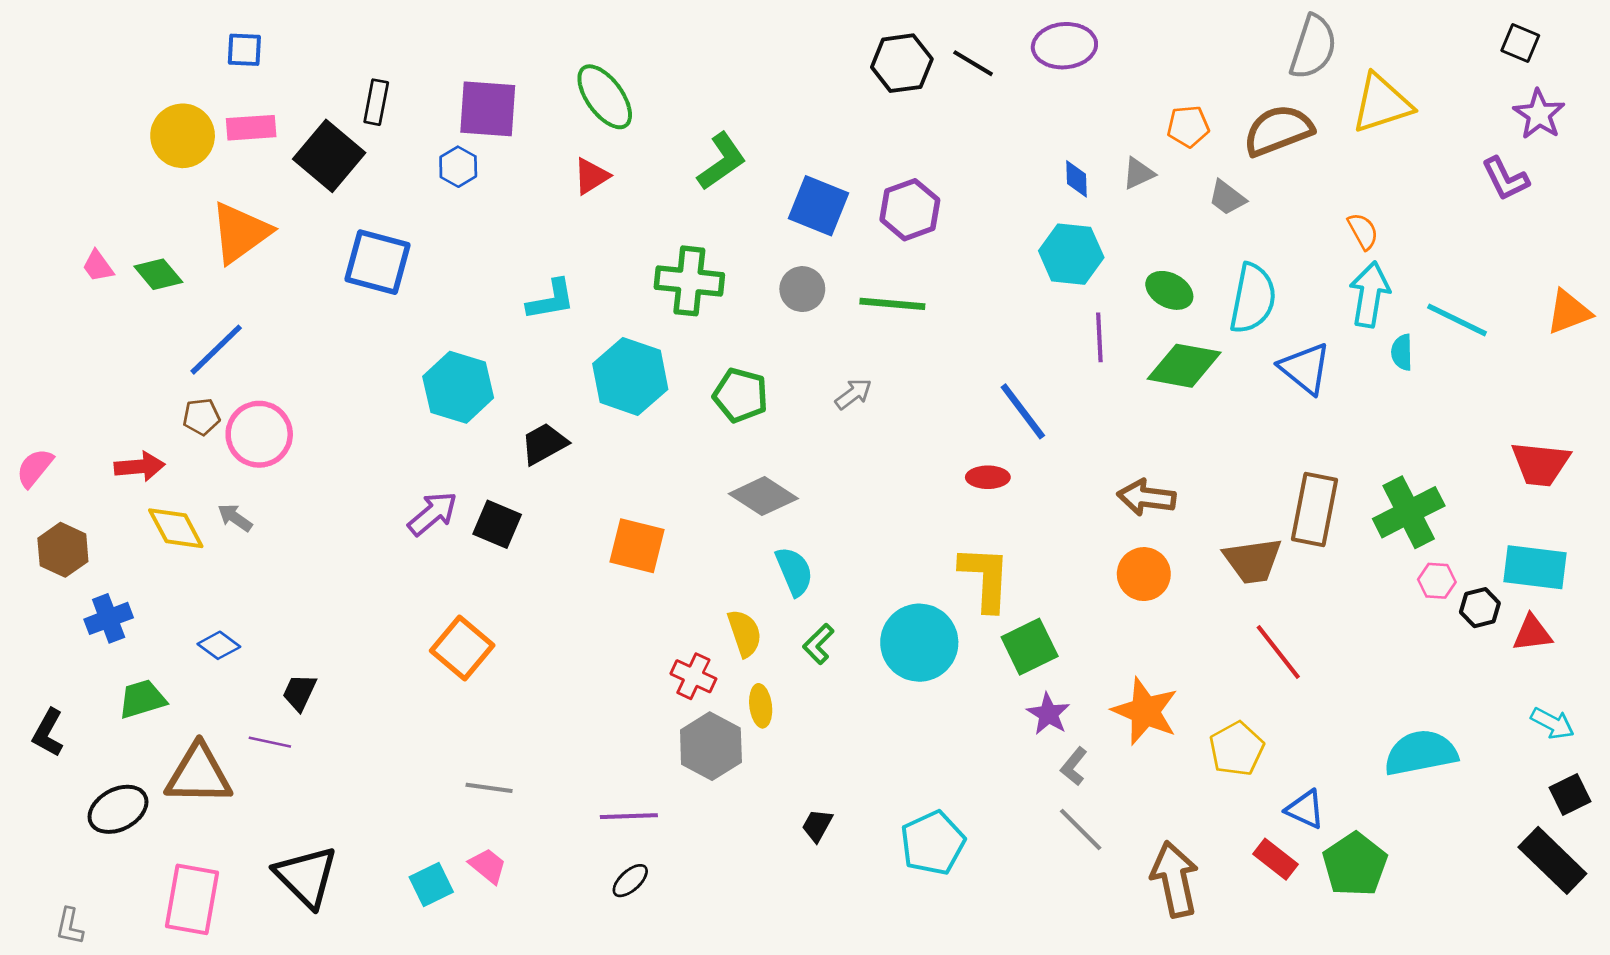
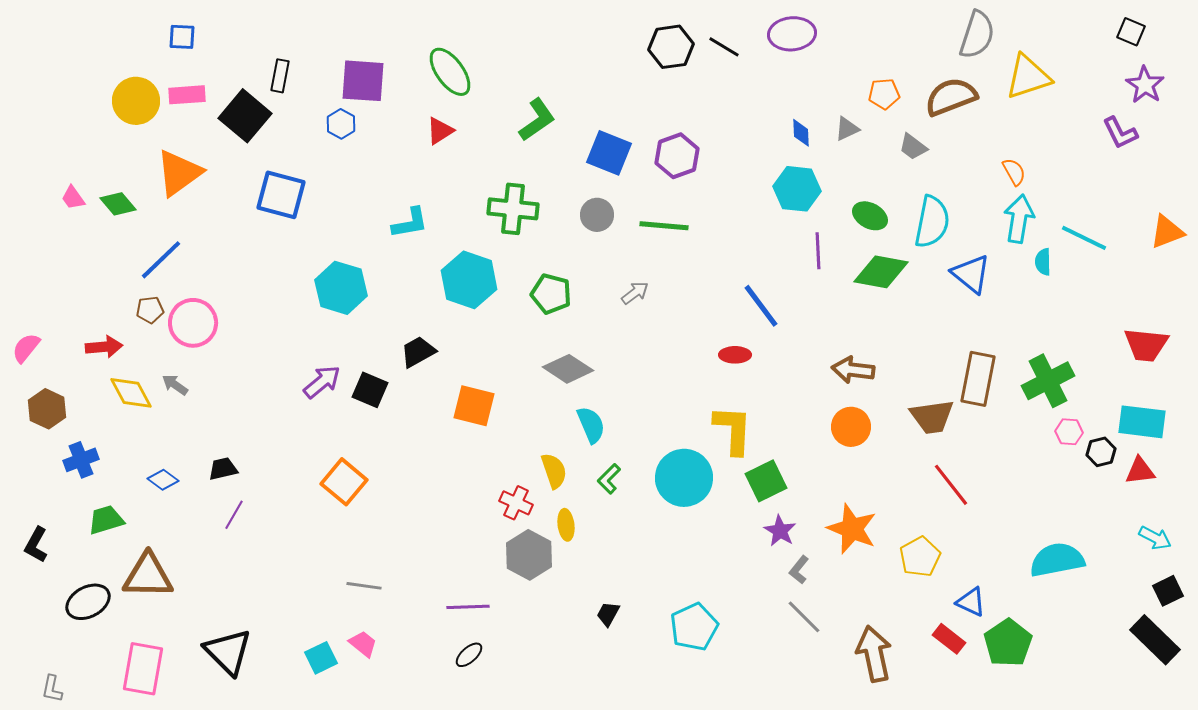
black trapezoid: (544, 444) -> (418, 352), moved
black trapezoid: (300, 692) -> (223, 469), moved, turned 52
purple line: (270, 742) -> (234, 515), moved, turned -72

